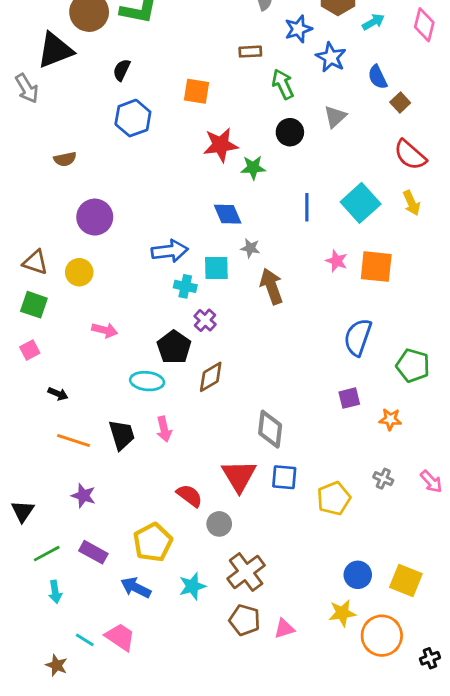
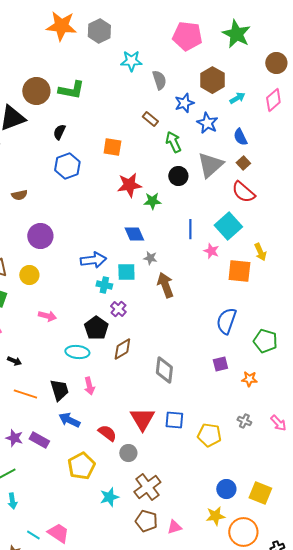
pink diamond: (424, 25) -> (273, 100), turned 35
brown rectangle: (250, 52) -> (150, 119), turned 42
brown square: (400, 103) -> (243, 163), moved
gray triangle: (335, 117) -> (210, 165), size x1.6
red semicircle: (410, 155) -> (243, 192), moved
yellow arrow: (412, 203) -> (260, 252), moved
pink star: (337, 261) -> (211, 251), moved
gray diamond: (270, 429) -> (164, 370), moved
purple star: (83, 496) -> (14, 438), moved
yellow pentagon: (334, 498) -> (209, 435), turned 30
purple rectangle: (93, 552) -> (39, 440), moved
blue arrow: (136, 588) -> (69, 420), moved

